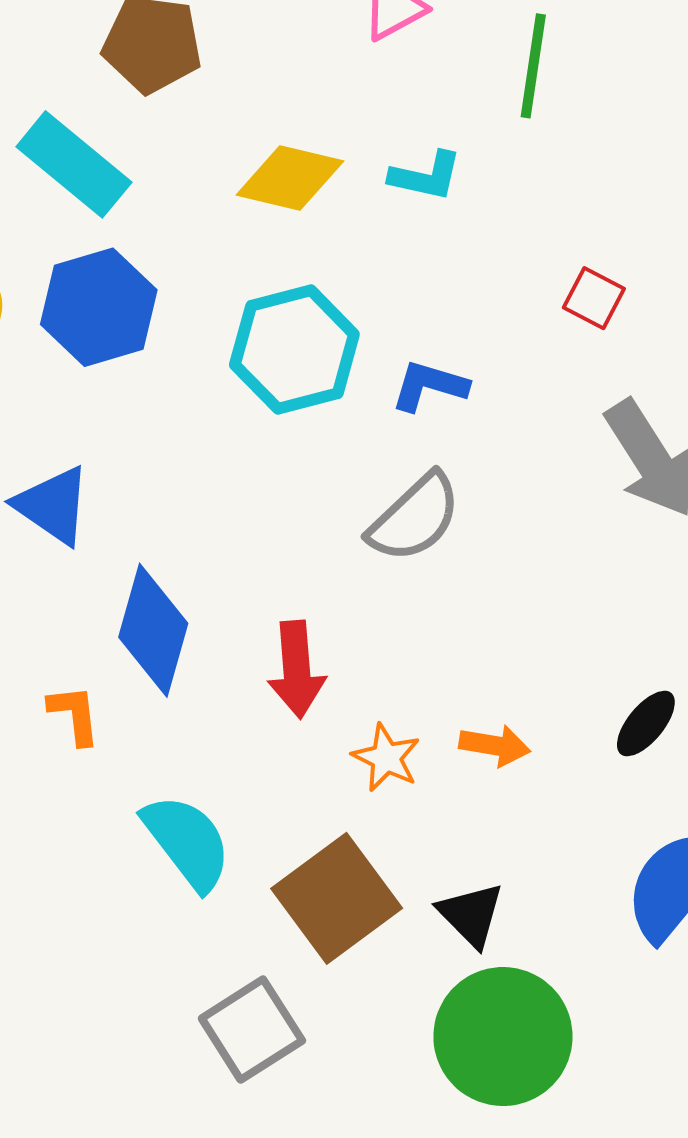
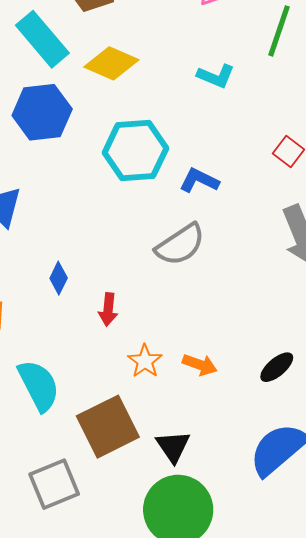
yellow diamond: (290, 178) -> (111, 63), moved
blue diamond: (153, 630) -> (59, 278), moved, size x0.5
red arrow: (297, 669) -> (108, 309), size x0.7

